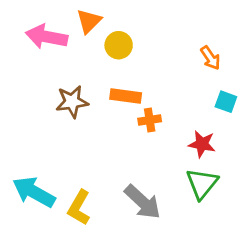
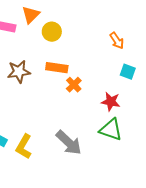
orange cross: (150, 120) -> (74, 85), turned -35
green triangle: (202, 184) -> (111, 130), turned -50

